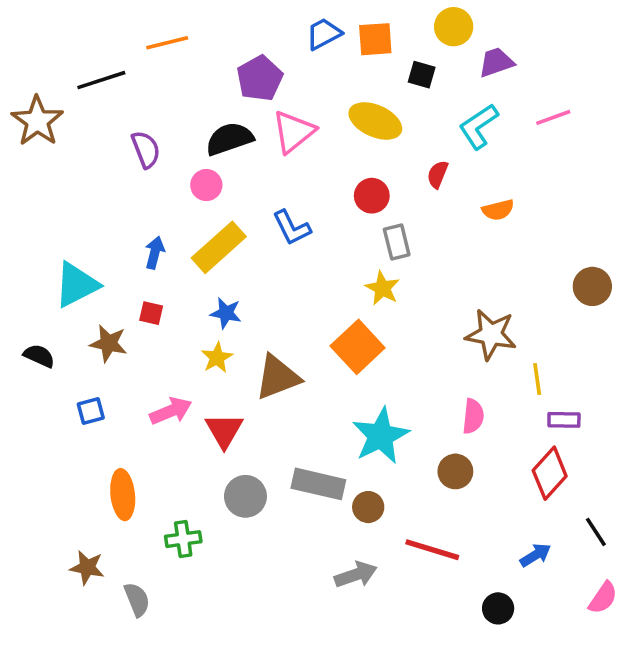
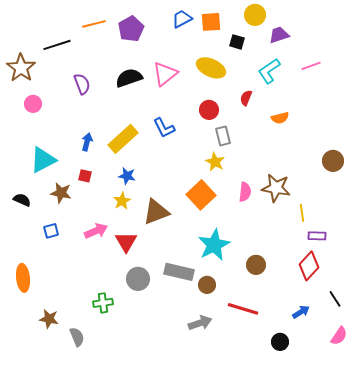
purple pentagon: (260, 78) -> (131, 29), moved
pink circle: (206, 185) -> (33, 104), moved
pink semicircle: (473, 416) -> (245, 192), moved
orange ellipse: (123, 495) -> (23, 278), moved

